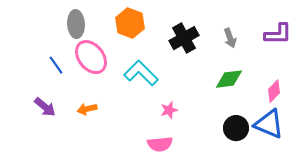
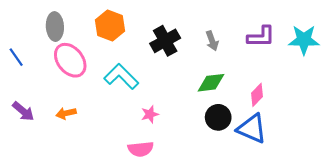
blue line: (56, 65) -> (16, 57), moved
black circle: (236, 128) -> (218, 117), moved

